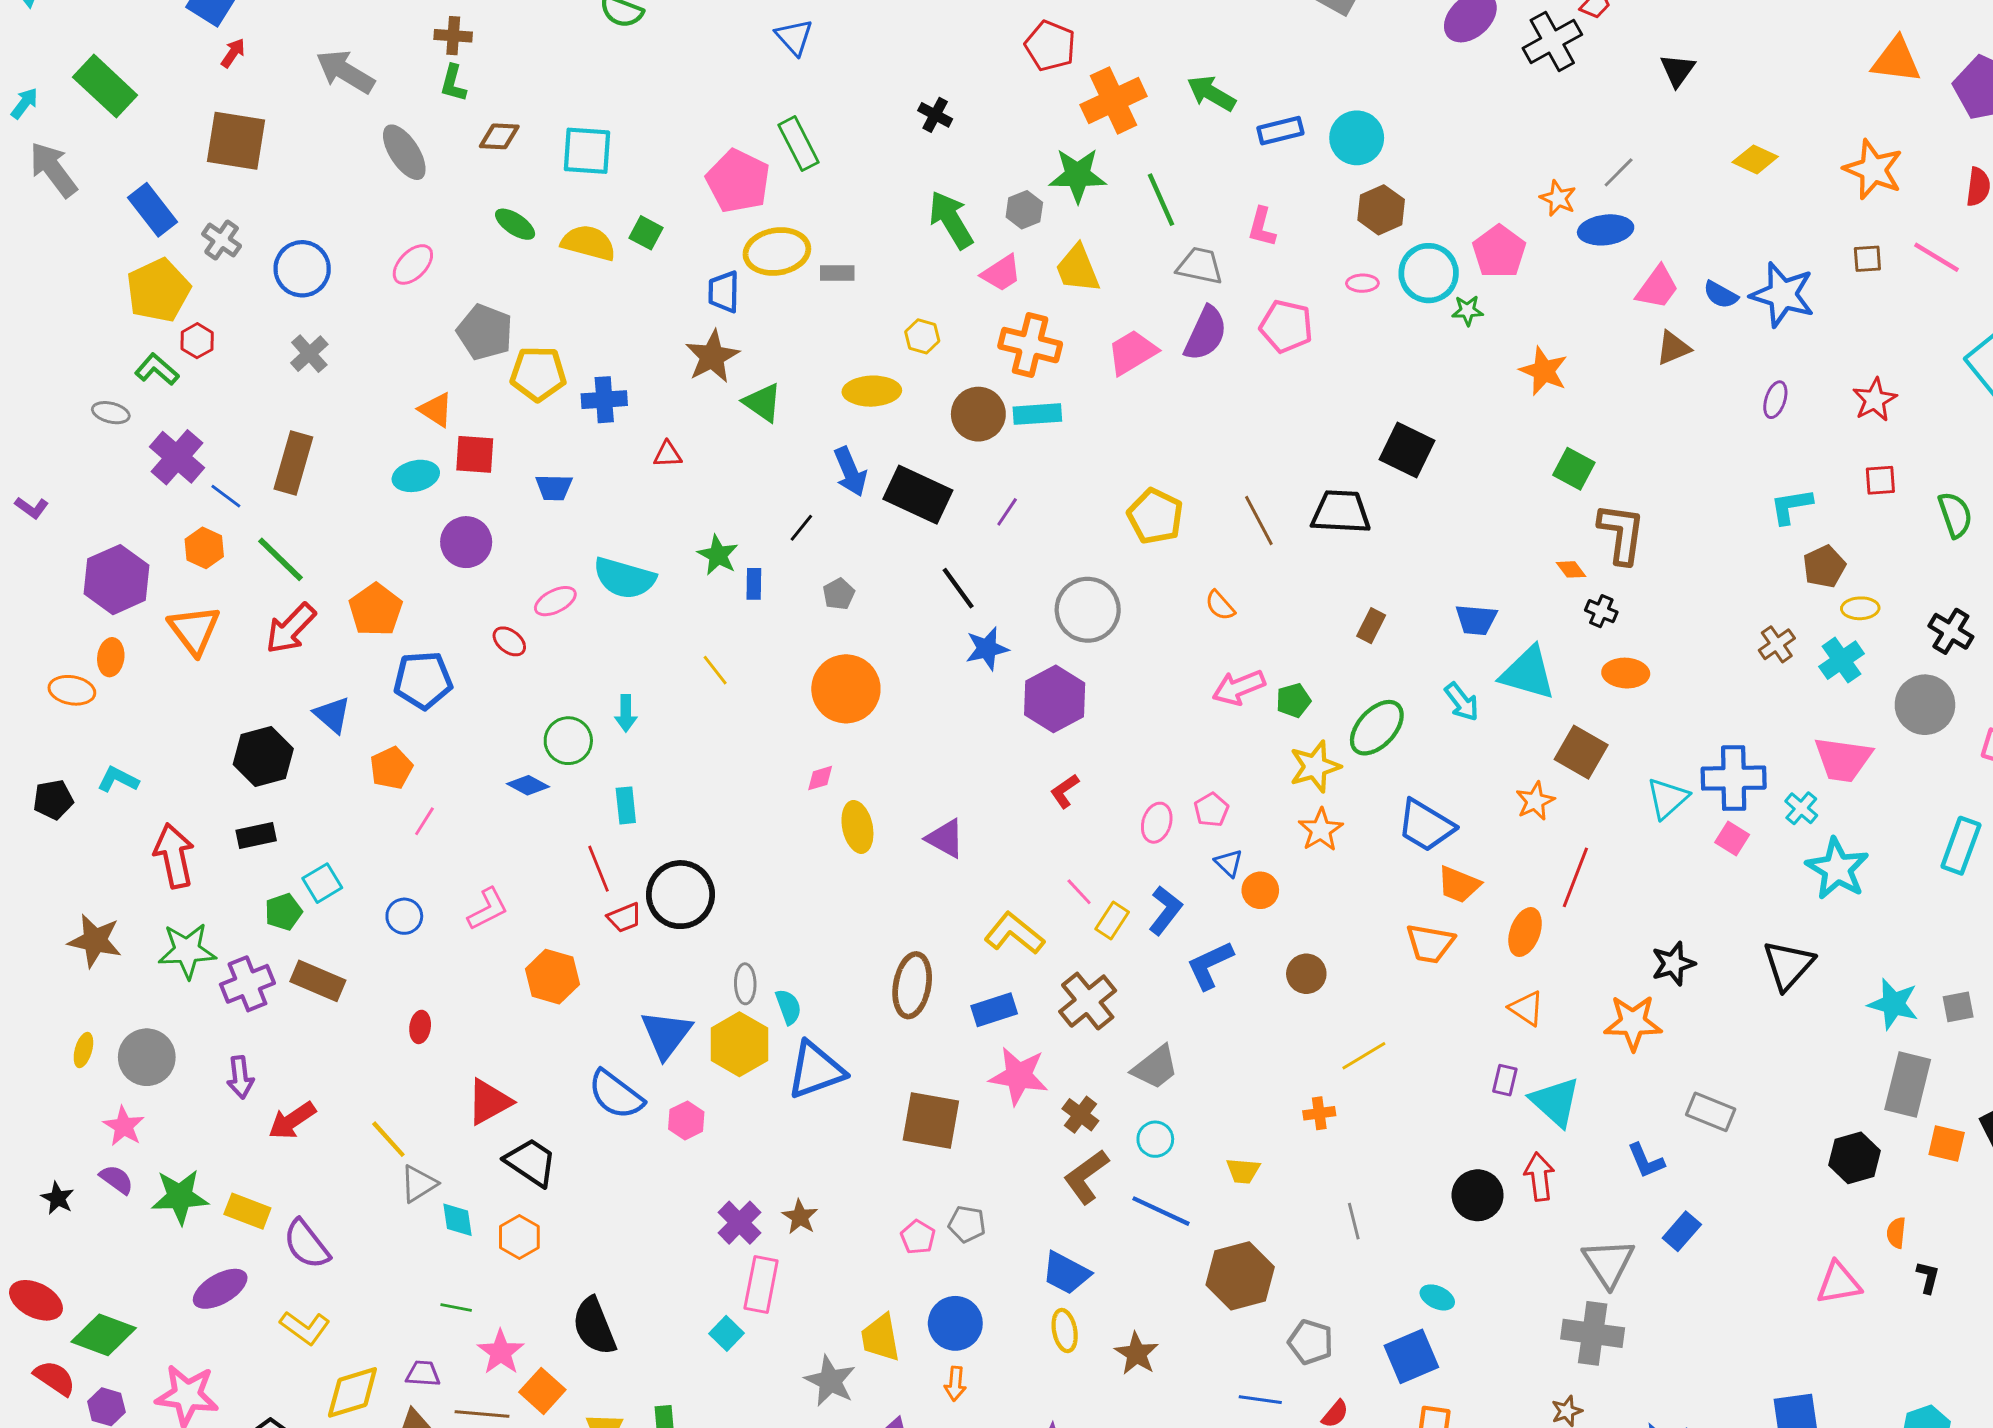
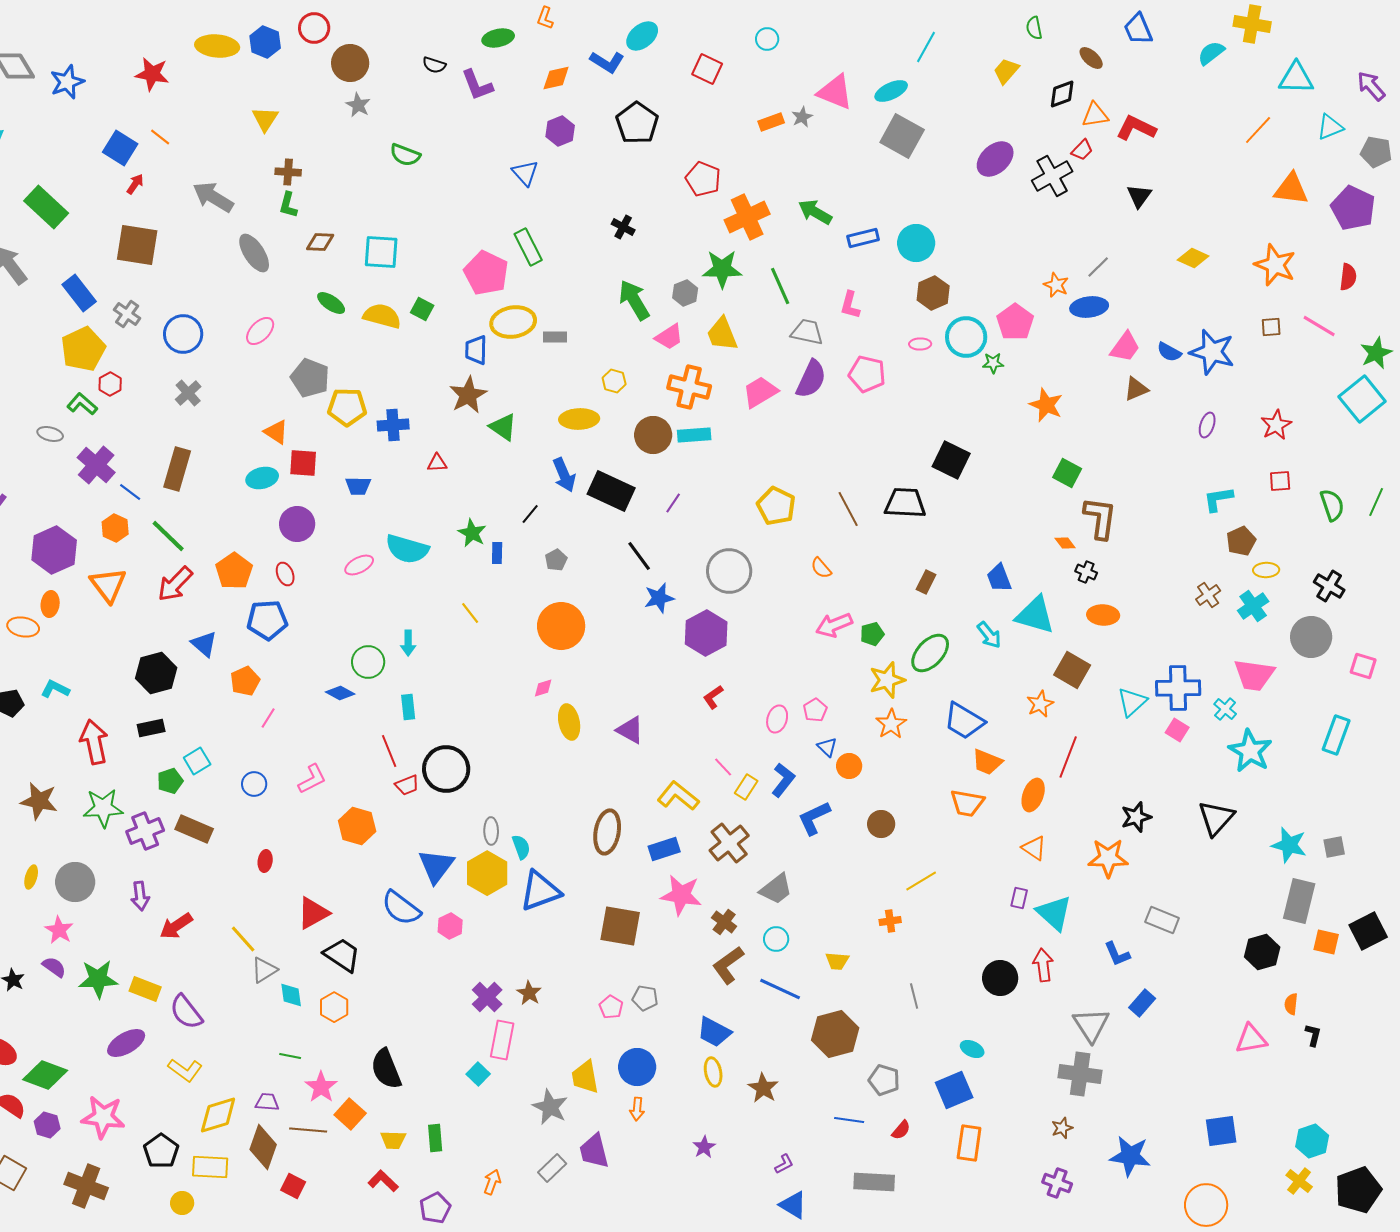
blue trapezoid: (1476, 620) -> (999, 578), turned 64
red ellipse: (509, 641) -> (285, 574), moved, turned 30

